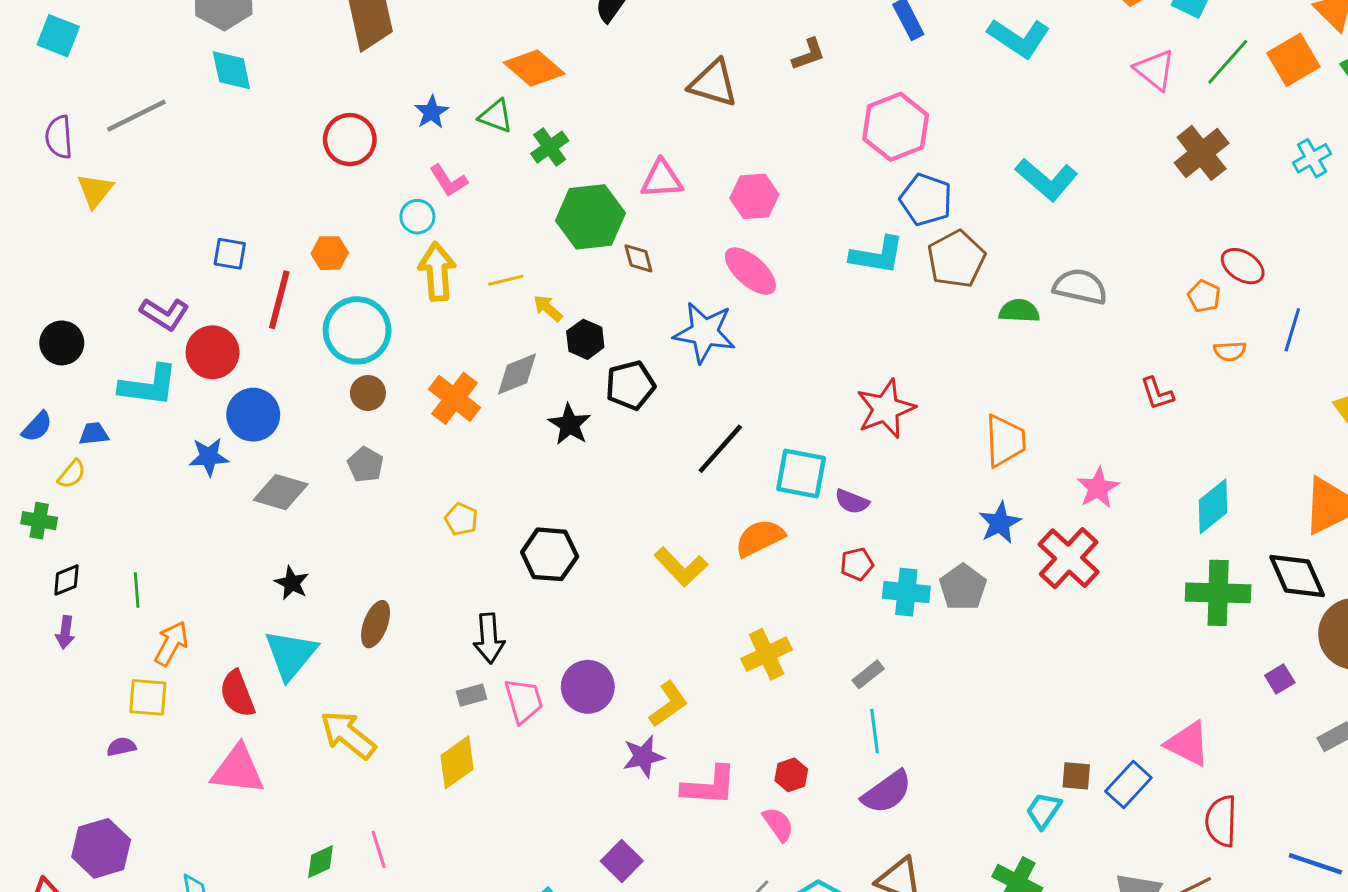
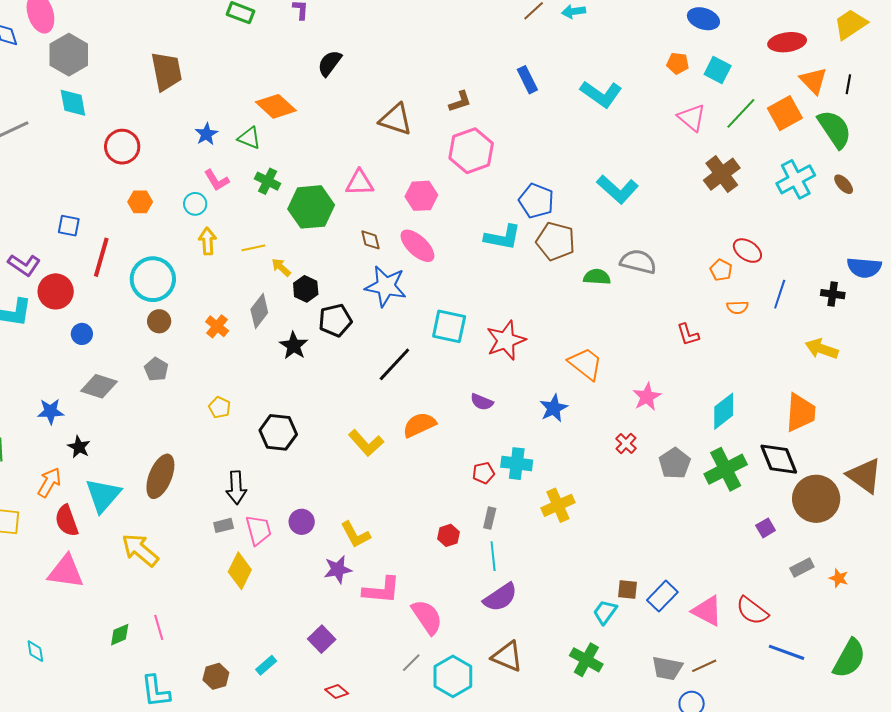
pink hexagon: (896, 127) -> (471, 151), moved
red circle: (350, 140) -> (122, 147), moved
green cross: (550, 147) -> (268, 181), moved, turned -30
cyan cross: (1312, 158) -> (796, 179), size x1.5
orange hexagon: (330, 253) -> (140, 202), moved
brown diamond: (638, 258) -> (371, 240), moved
brown pentagon: (956, 259) -> (556, 241), turned -30
yellow arrow: (437, 272) -> (208, 241), size x0.7
gray diamond: (517, 374) -> (259, 311), turned -32
orange cross: (454, 398) -> (217, 326), size x0.7
blue circle: (253, 415) -> (82, 334), size x0.6
orange trapezoid: (1005, 441) -> (585, 364), turned -51
blue star: (209, 457) -> (51, 411), moved
cyan square: (801, 473) -> (449, 326), moved
blue star: (1000, 523) -> (554, 408), moved
red cross: (1069, 558) -> (626, 443), size x0.5
red pentagon: (857, 564) -> (484, 473), moved
black star: (292, 583) -> (79, 447), moved
gray pentagon: (963, 587) -> (675, 463), moved
green cross: (1218, 593) -> (726, 469), turned -30
brown ellipse: (376, 624) -> (160, 476), size x1.4
orange arrow: (171, 643) -> (49, 482), moved
yellow cross: (767, 654) -> (558, 505), moved
gray rectangle: (868, 674) -> (490, 518), turned -40
purple circle: (588, 687) -> (302, 522), size x0.7
yellow L-shape: (668, 704) -> (355, 535), turned 96
pink triangle: (1188, 744) -> (707, 611), moved
yellow diamond: (457, 762) -> (240, 571), moved, turned -30
red hexagon: (791, 775) -> (448, 535), moved
red semicircle: (1221, 821) -> (752, 611), moved, turned -56
pink semicircle: (778, 824) -> (427, 617), size x1.5

